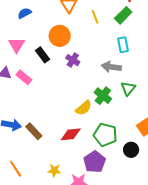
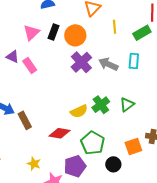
black rectangle: (43, 55) -> (54, 32), moved, turned 42
purple cross: (73, 60) -> (81, 62), size x1.5
gray arrow: (111, 67) -> (108, 64), moved

